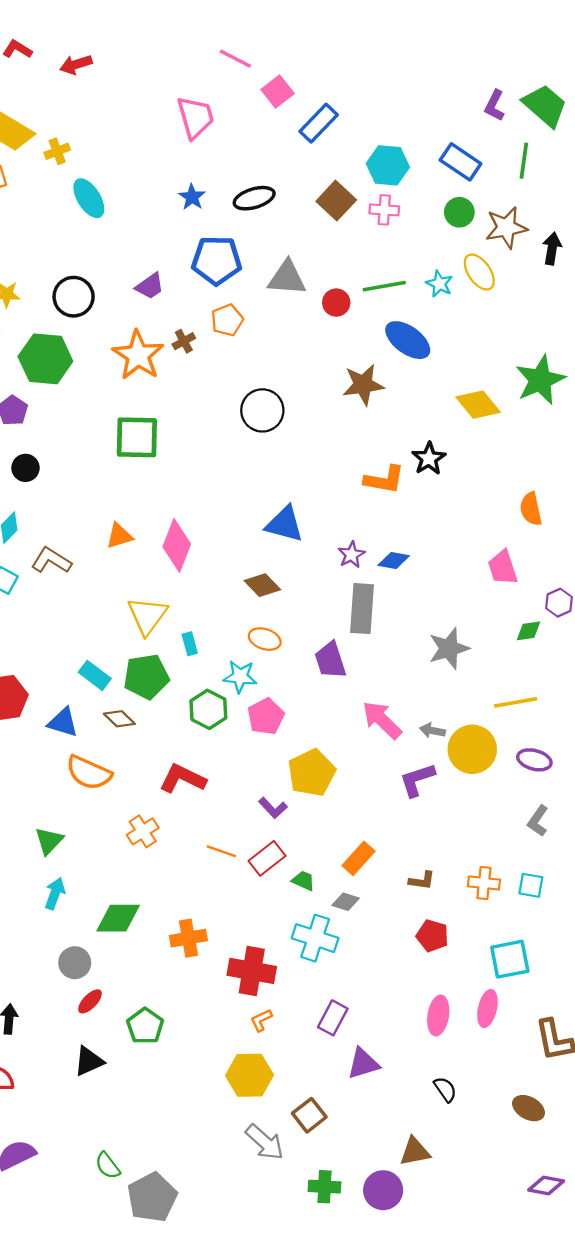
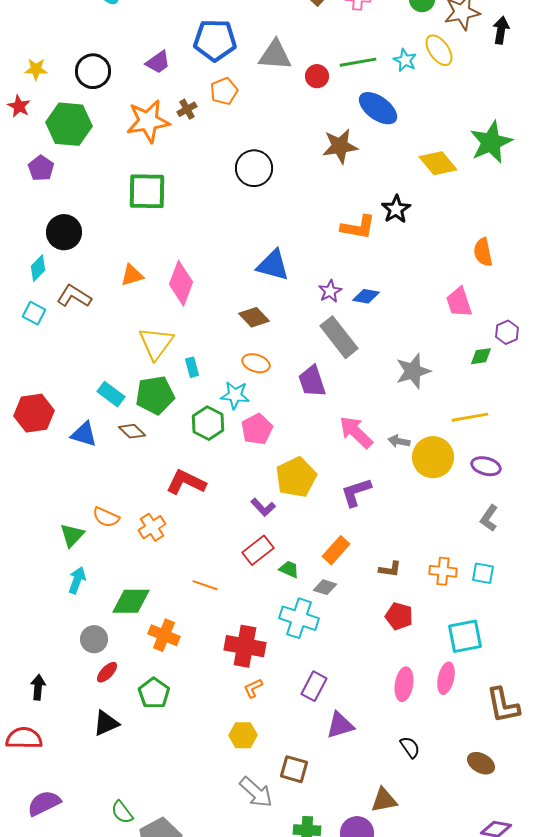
orange star: (138, 355) -> (148, 121), turned 30
black circle: (25, 468) -> (64, 232), moved, size x1.5
gray rectangle: (362, 609) -> (339, 337), turned -42
orange semicircle: (89, 773) -> (106, 517), moved, size x0.7
purple L-shape: (417, 780) -> (356, 492), moved
orange line: (221, 851) -> (205, 585), moved
orange cross: (188, 938) -> (164, 635), moved, turned 32
yellow hexagon: (249, 1075) -> (243, 735), size x0.7
brown square: (309, 1115) -> (294, 769), turned -36

